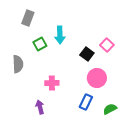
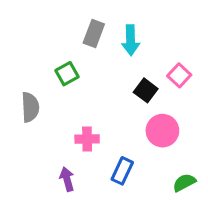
gray rectangle: (28, 18) -> (94, 33), moved
cyan arrow: (60, 35) -> (131, 40), moved
blue rectangle: (86, 102) -> (122, 171), moved

